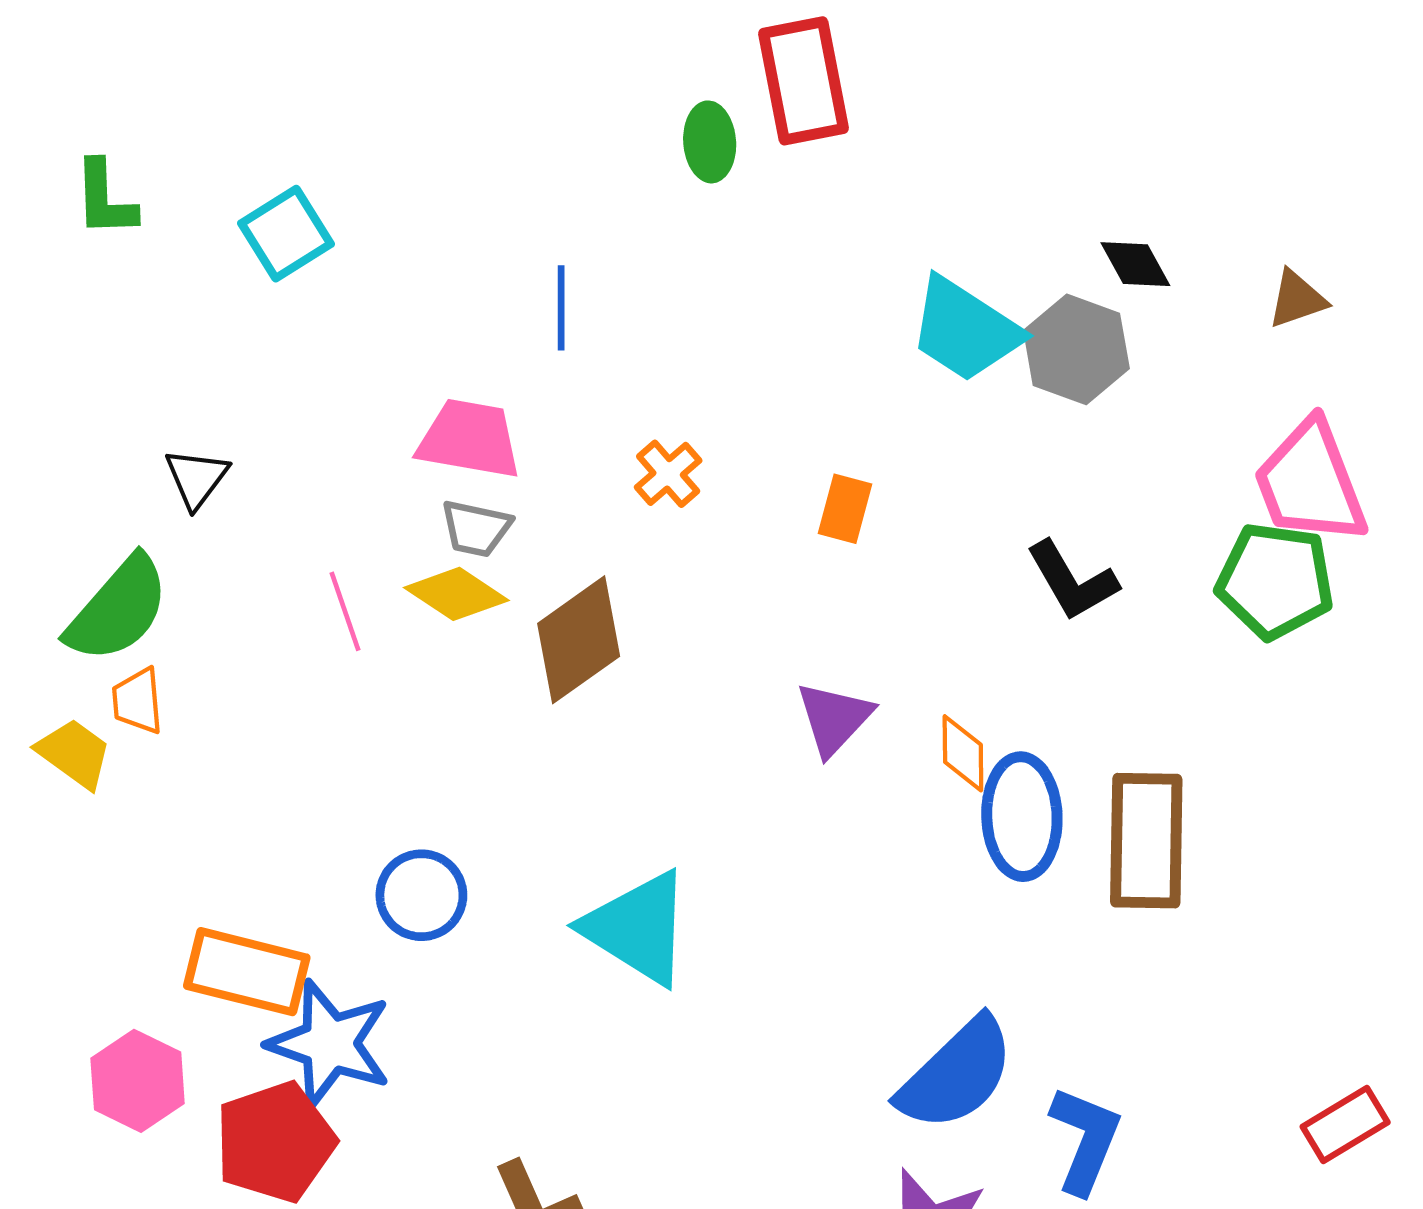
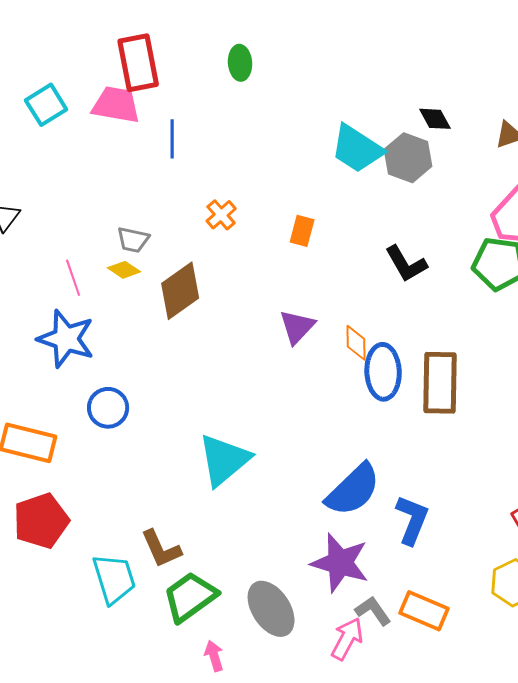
red rectangle: (804, 81) -> (138, 63), moved
pink trapezoid: (469, 439) -> (116, 105), moved
yellow diamond: (456, 594) -> (124, 270), size x0.7
cyan triangle: (638, 928) -> (224, 460), moved, turned 48
blue star: (330, 1044) -> (66, 339), moved

